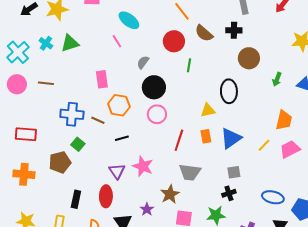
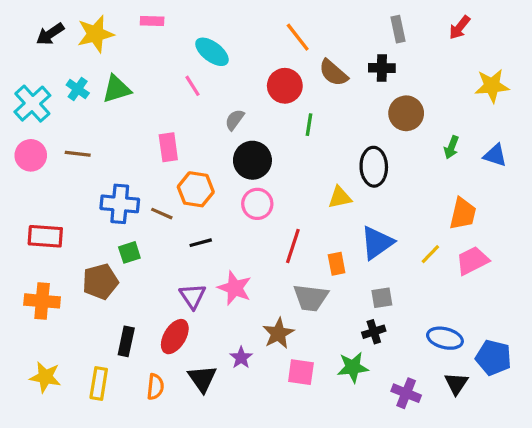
orange rectangle: (206, 136) -> (337, 264), moved
green square: (78, 144) -> (129, 252), turned 32
red ellipse: (106, 196) -> (175, 337), turned 30

